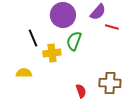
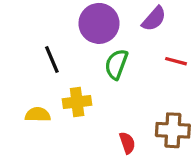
red line: (112, 27) -> (176, 61), moved
yellow cross: (52, 53) -> (77, 102), moved

